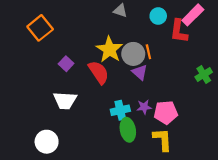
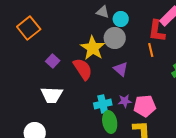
cyan circle: (158, 16) -> (121, 19), moved
orange line: (148, 52) -> (151, 50), moved
gray circle: (133, 54) -> (115, 38), moved

